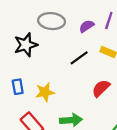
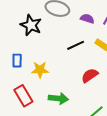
purple semicircle: (87, 26) -> (87, 19), turned 40
black star: (26, 45) -> (31, 25), turned 30

